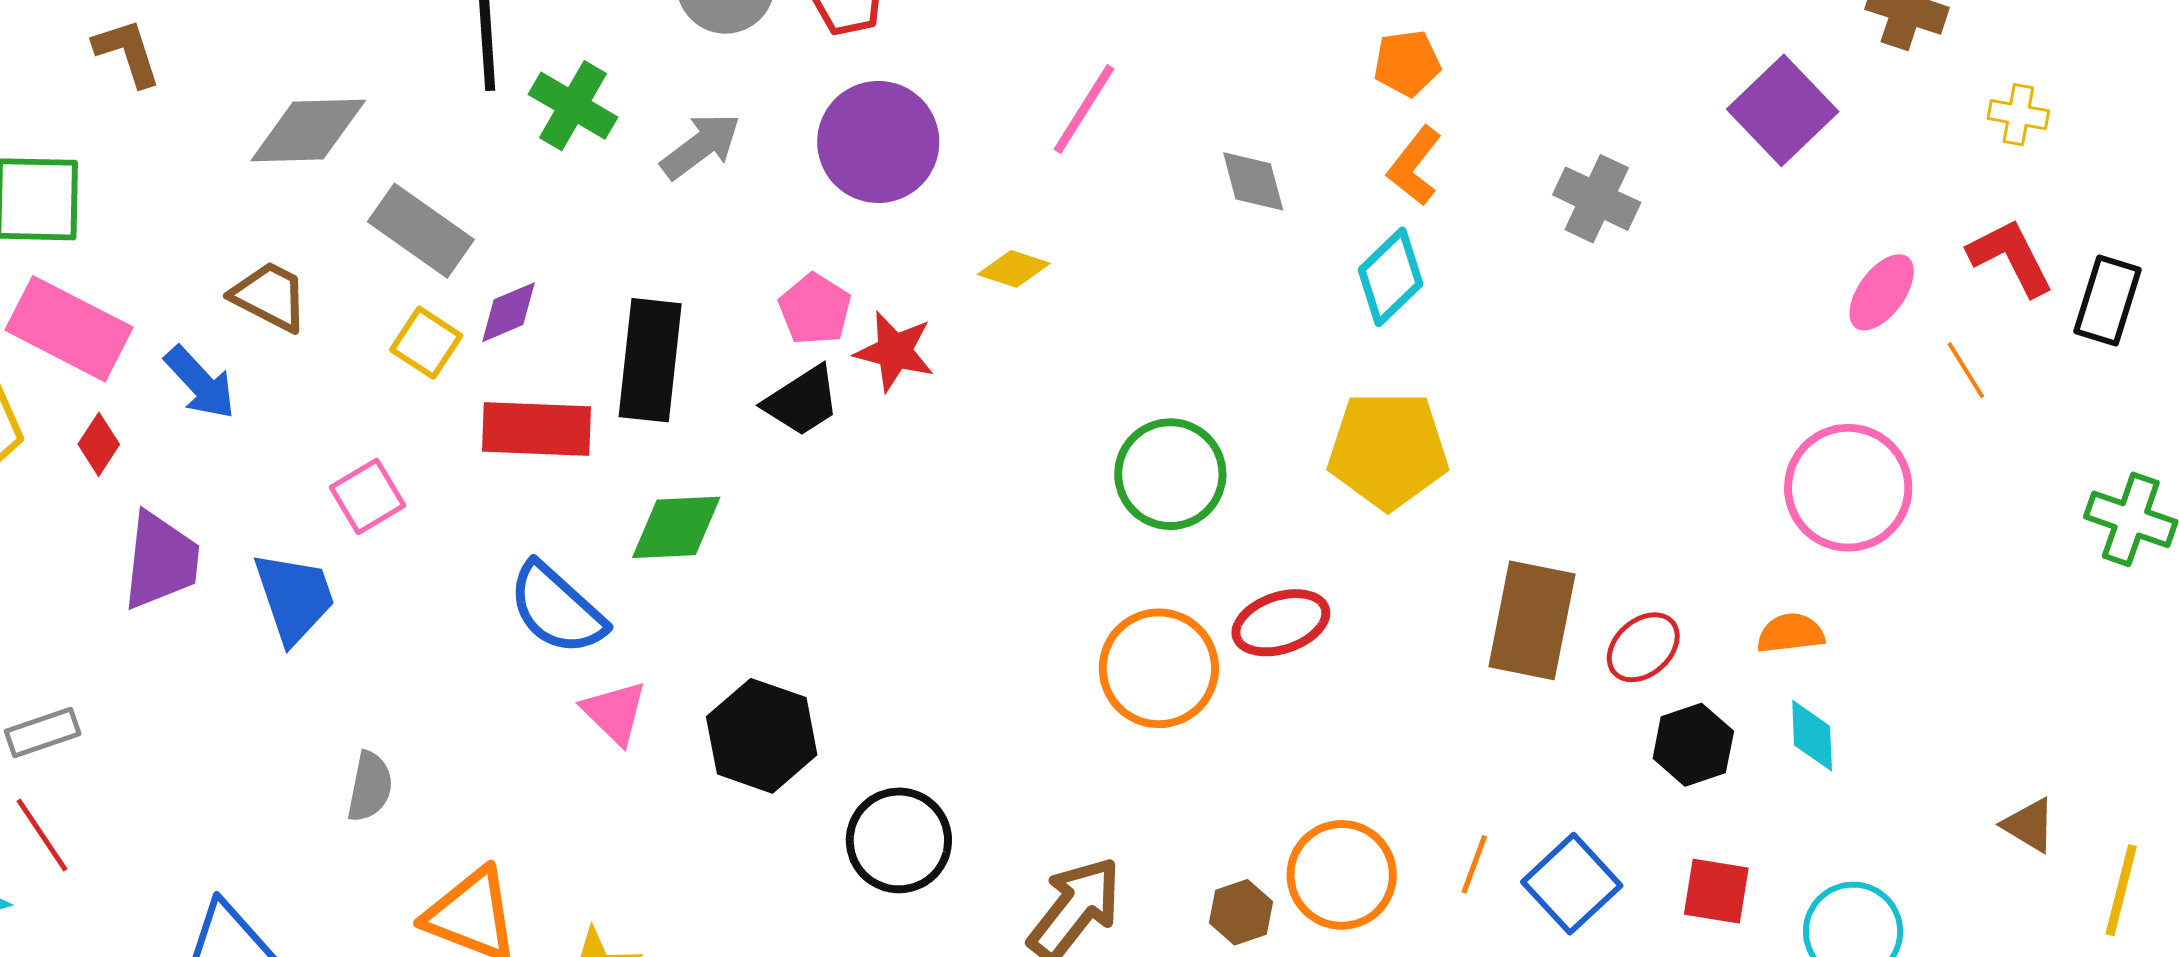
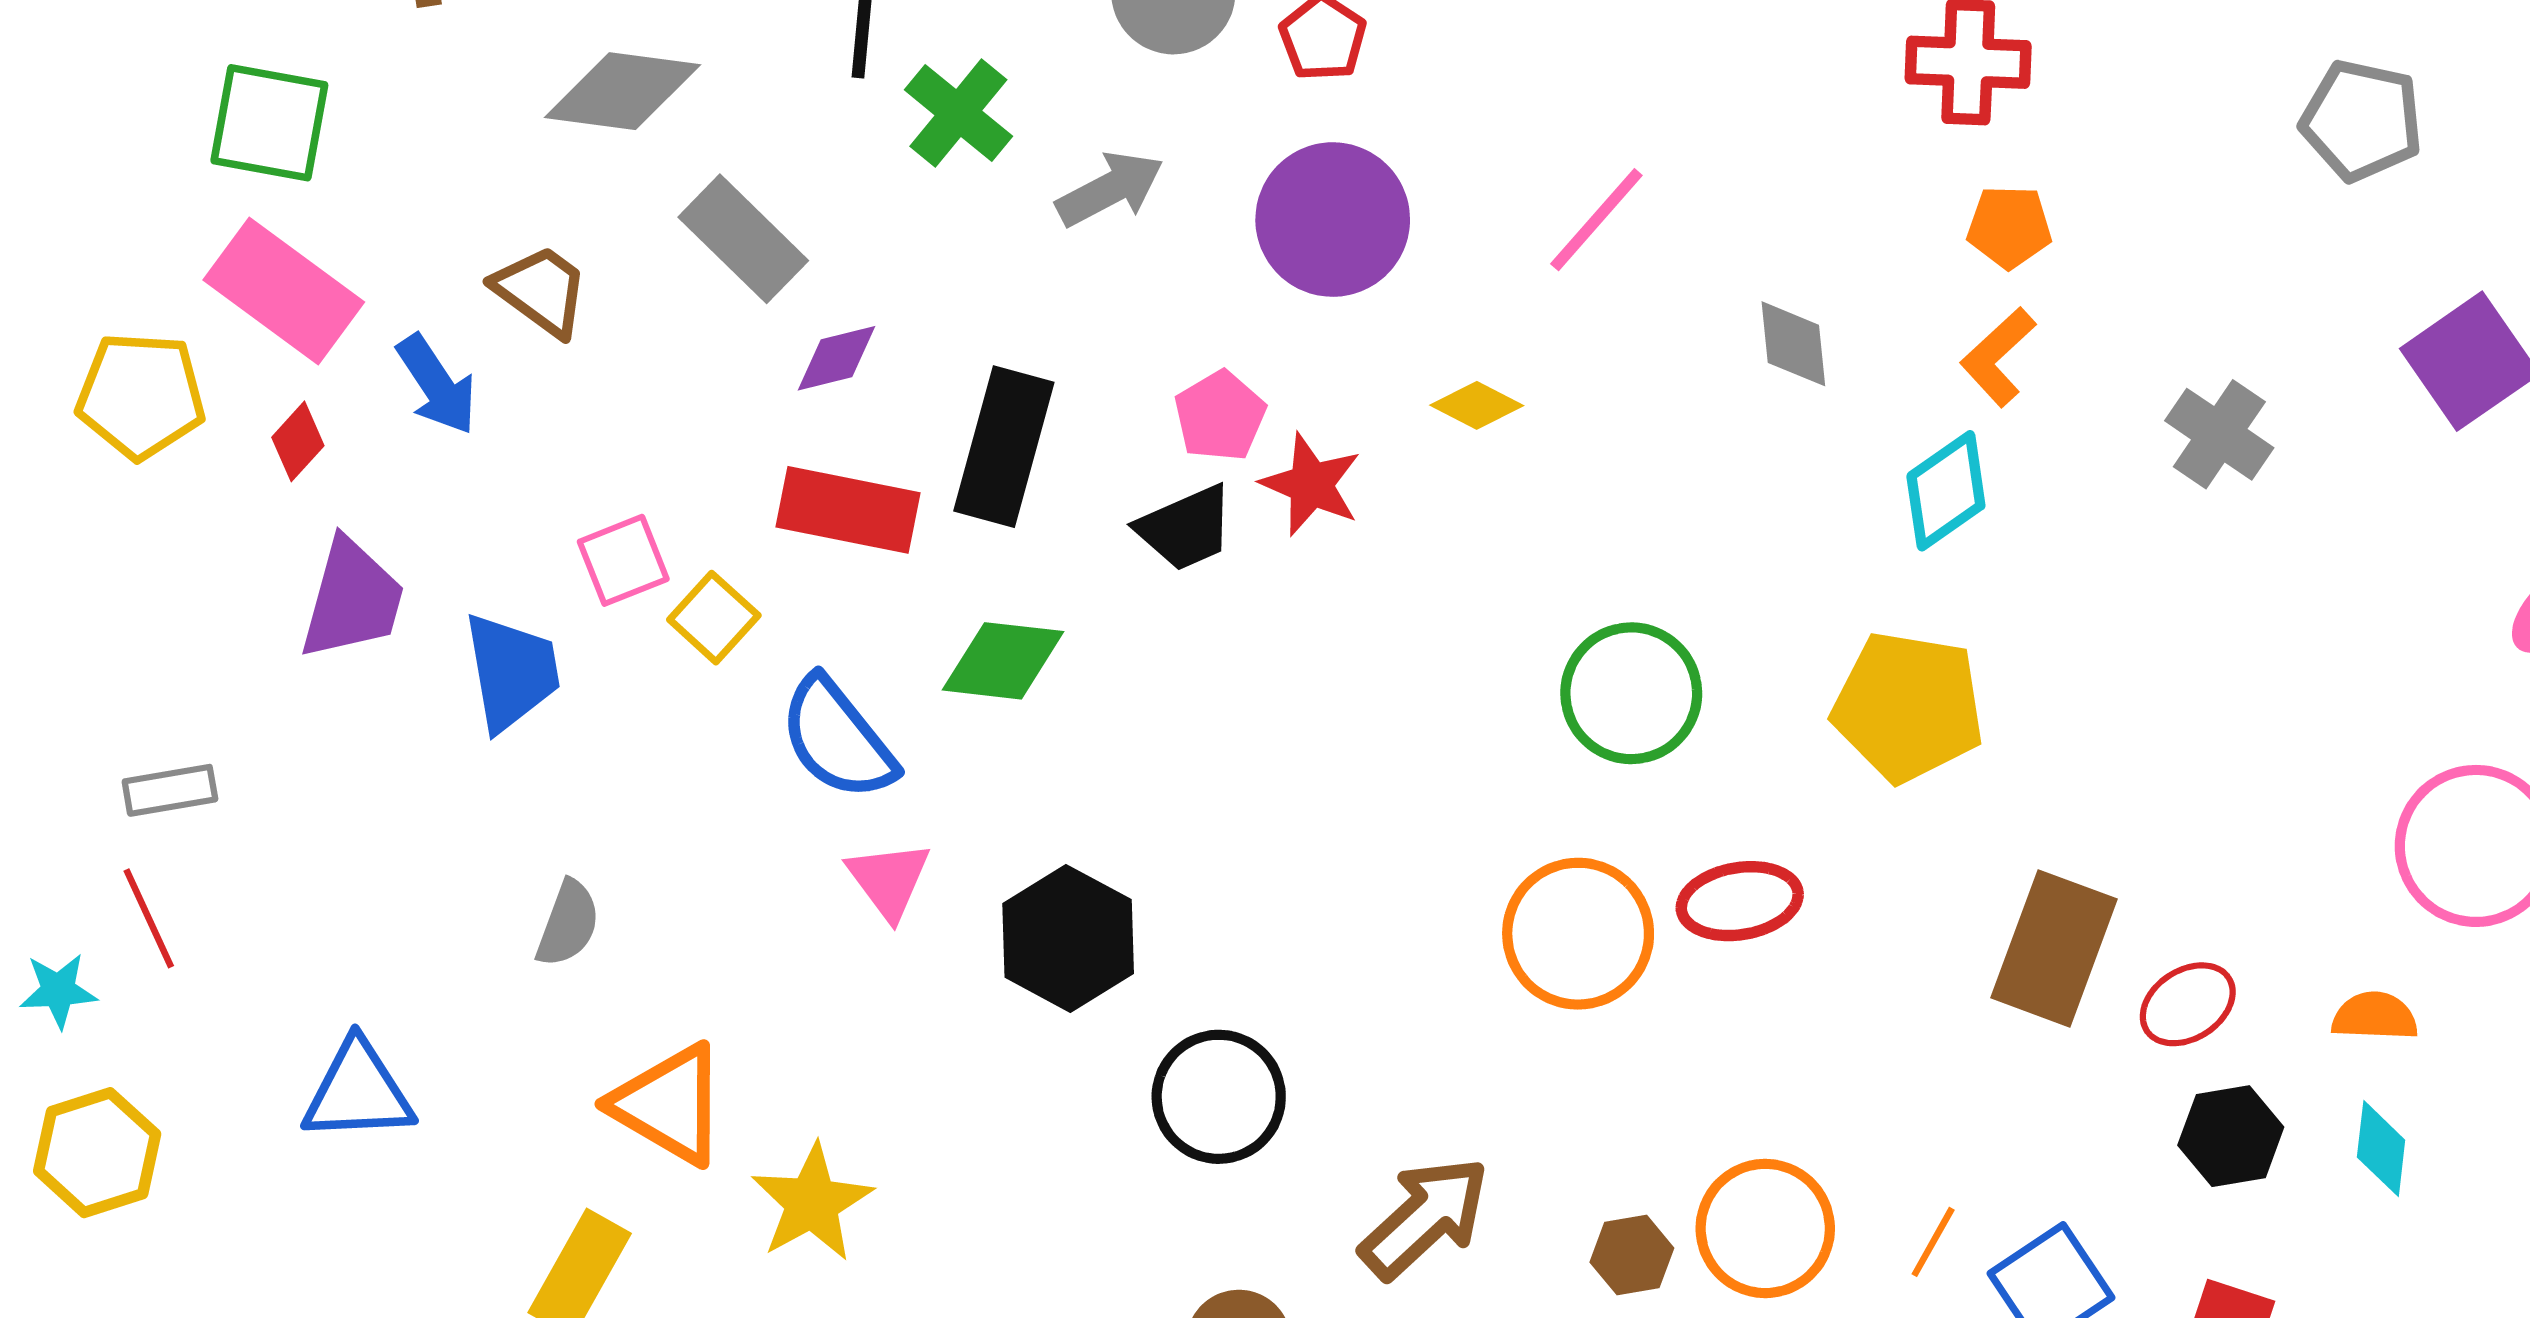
yellow square: (426, 343) -> (714, 618), moved

